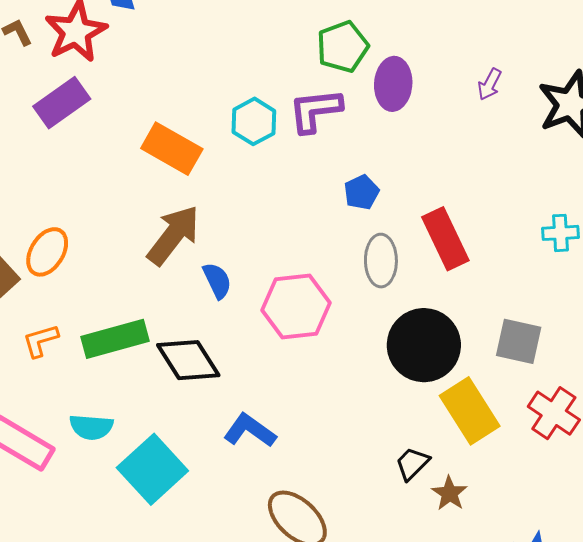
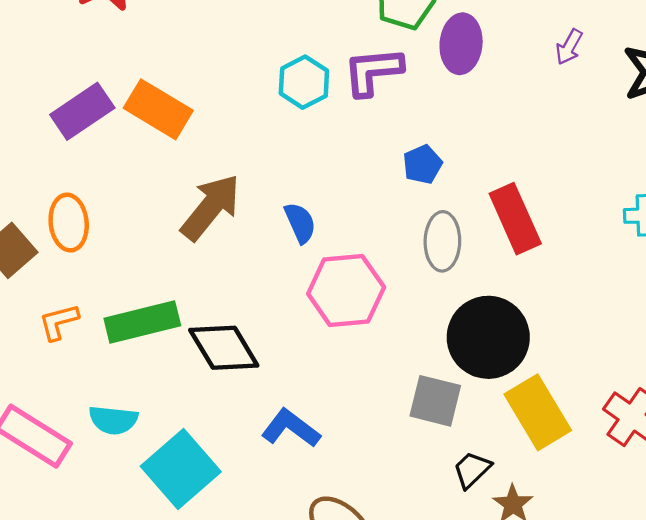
purple rectangle: (62, 103) -> (82, 111), moved
orange rectangle: (172, 149) -> (158, 109), moved
orange ellipse: (47, 252) -> (69, 223), turned -39
blue semicircle: (217, 281) -> (300, 223), moved
gray square: (519, 341) -> (435, 401), moved

